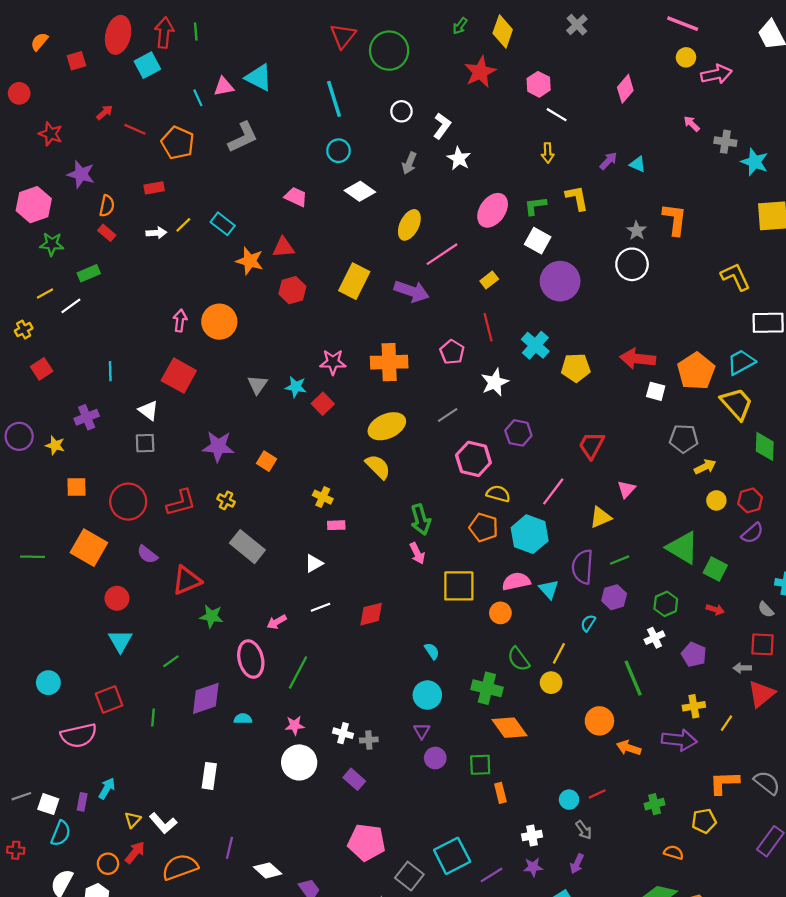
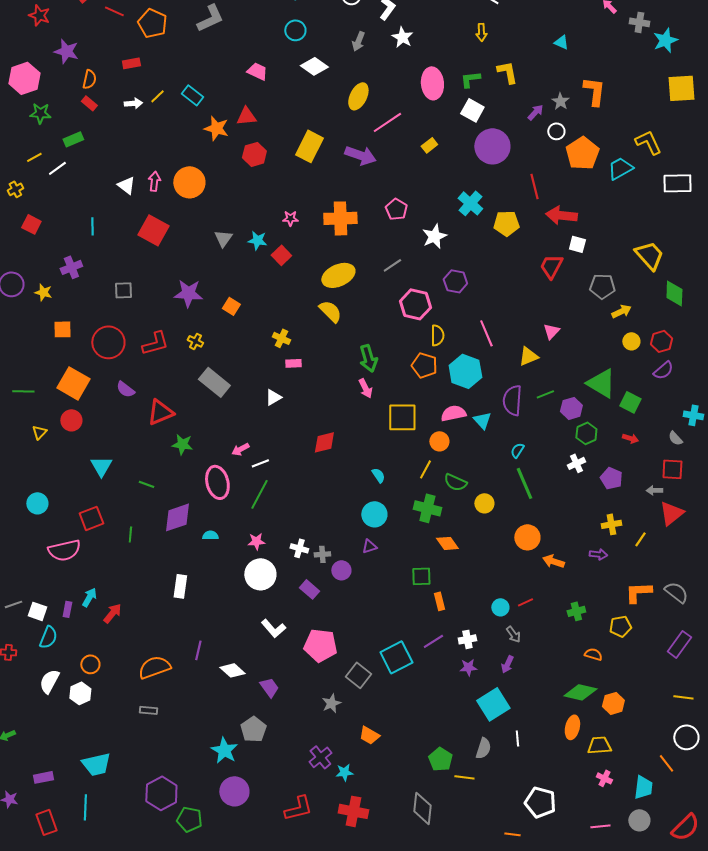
purple arrow: (608, 161) -> (535, 112), moved
cyan star: (755, 162) -> (665, 40), turned 30
pink ellipse: (493, 210) -> (432, 83), turned -40
white circle: (632, 264) -> (556, 131), size x0.6
red line: (488, 327) -> (534, 186), moved
pink star: (333, 362) -> (290, 218), size x0.7
cyan trapezoid: (741, 362) -> (620, 168), moved
red square: (42, 369) -> (31, 224), turned -30
orange pentagon: (696, 371) -> (582, 153), moved
white triangle: (148, 410) -> (126, 185), moved
red trapezoid: (592, 445) -> (551, 266), moved
pink line: (553, 491) -> (486, 333), turned -60
yellow semicircle: (498, 494) -> (437, 335), turned 75
purple hexagon: (614, 597) -> (571, 408), moved
red circle: (117, 598) -> (71, 420), moved
white line: (321, 607) -> (260, 463), moved
yellow line: (559, 653) -> (425, 469), moved
green semicircle: (518, 659) -> (455, 482), turned -30
green line: (171, 661) -> (146, 484), turned 56
green line: (633, 678) -> (524, 483), moved
orange diamond: (509, 728) -> (447, 543), size x0.7
purple triangle: (422, 731) -> (369, 546), turned 42
purple arrow: (679, 740) -> (598, 554), size x0.6
purple circle: (435, 758) -> (341, 570), moved
yellow triangle: (133, 820) -> (39, 432), moved
white L-shape: (163, 823) -> (273, 628), moved
red arrow: (135, 852) -> (112, 613), moved
purple line: (491, 875) -> (433, 641), moved

